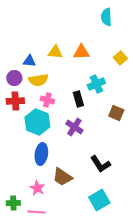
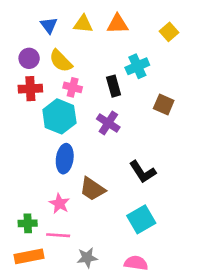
blue triangle: (29, 61) -> (49, 25), moved, turned 48
yellow semicircle: (38, 80) -> (61, 61), turned 54

